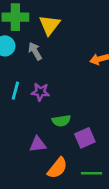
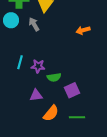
cyan line: (15, 91) -> (20, 62), moved
purple star: (40, 92) -> (38, 66), moved

